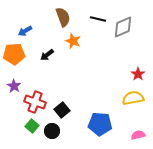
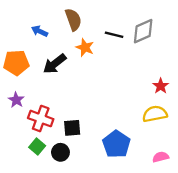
black line: (98, 19) -> (114, 35), moved
blue arrow: (25, 31) -> (40, 31), moved, turned 56
black arrow: (47, 55) -> (55, 64), size x1.5
black square: (62, 110) -> (72, 128), turned 35
blue pentagon: (100, 124) -> (116, 144), turned 30

